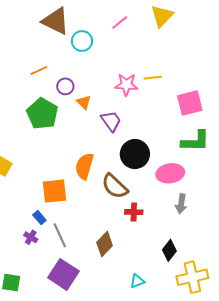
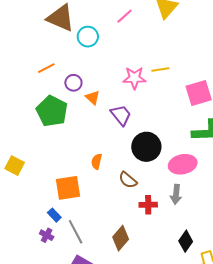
orange semicircle: (84, 166) -> (97, 161), size x0.6
brown semicircle: (115, 186) -> (128, 180), size x0.7
gray arrow: (181, 204) -> (176, 194), moved

